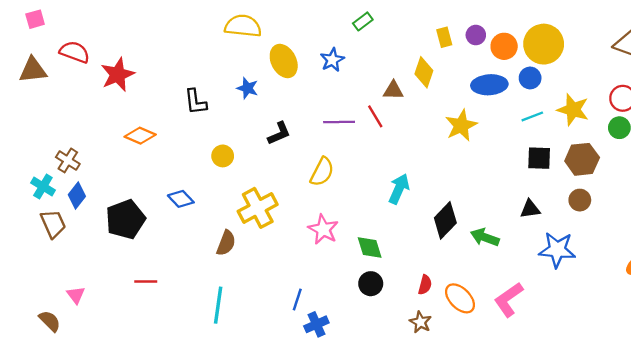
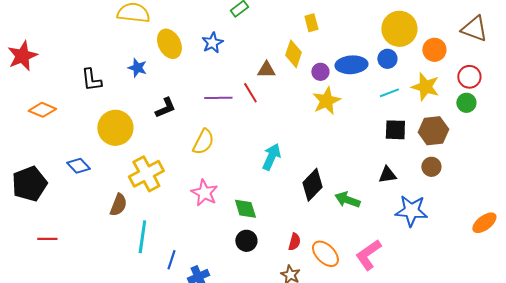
purple circle: (476, 35) -> (320, 72), moved
orange circle: (504, 46) -> (434, 50), moved
yellow circle: (223, 156) -> (115, 128), size x1.8
blue line: (297, 299) -> (171, 260), moved
cyan line: (218, 305) -> (142, 237), moved

